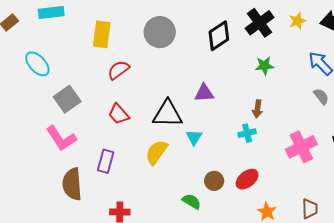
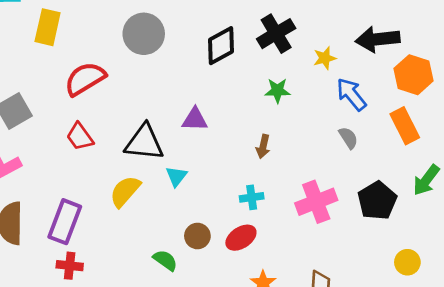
yellow star: (297, 21) -> (325, 58), moved
yellow rectangle: (102, 34) -> (48, 27), moved
red semicircle: (119, 70) -> (85, 79), size x1.4
cyan cross: (247, 133) -> (252, 197), moved
purple rectangle: (106, 161) -> (65, 222), moved, size x1.4

